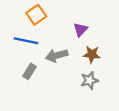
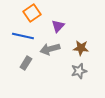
purple triangle: (80, 29) -> (58, 26), moved

